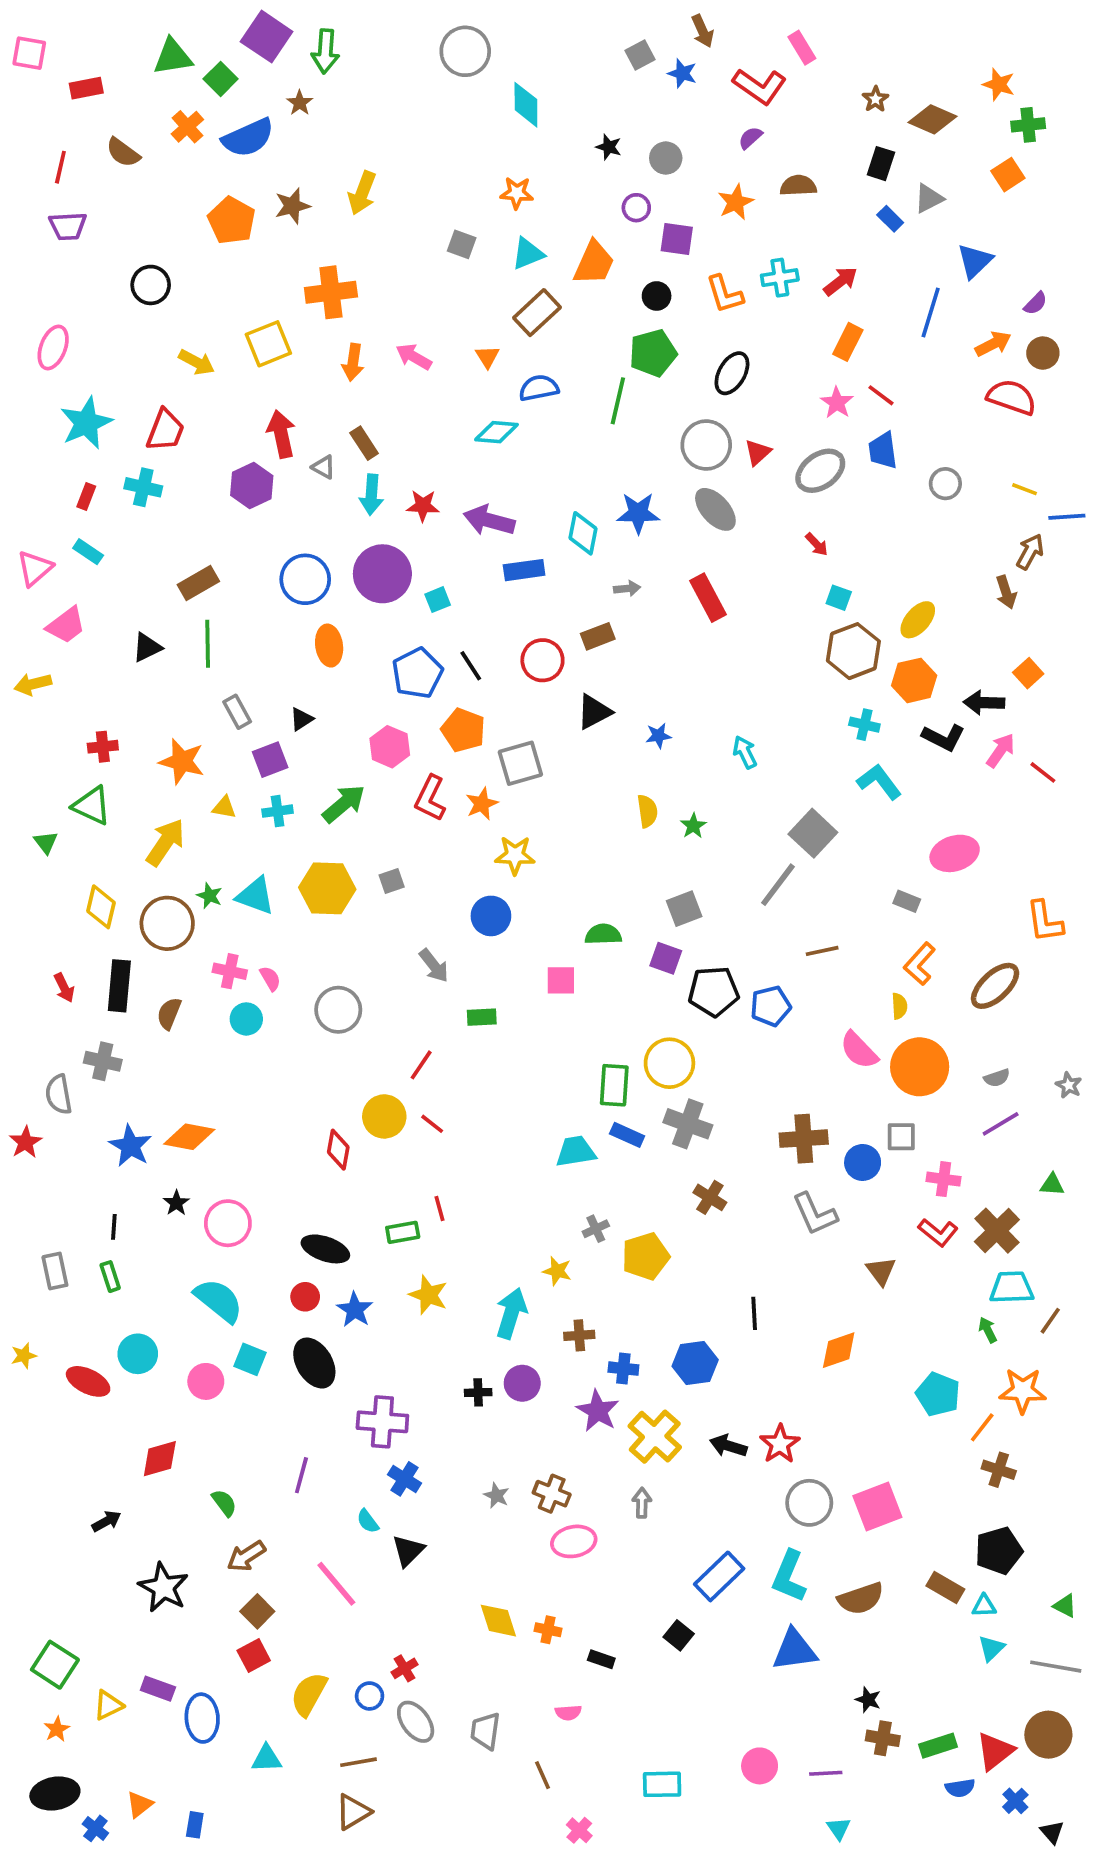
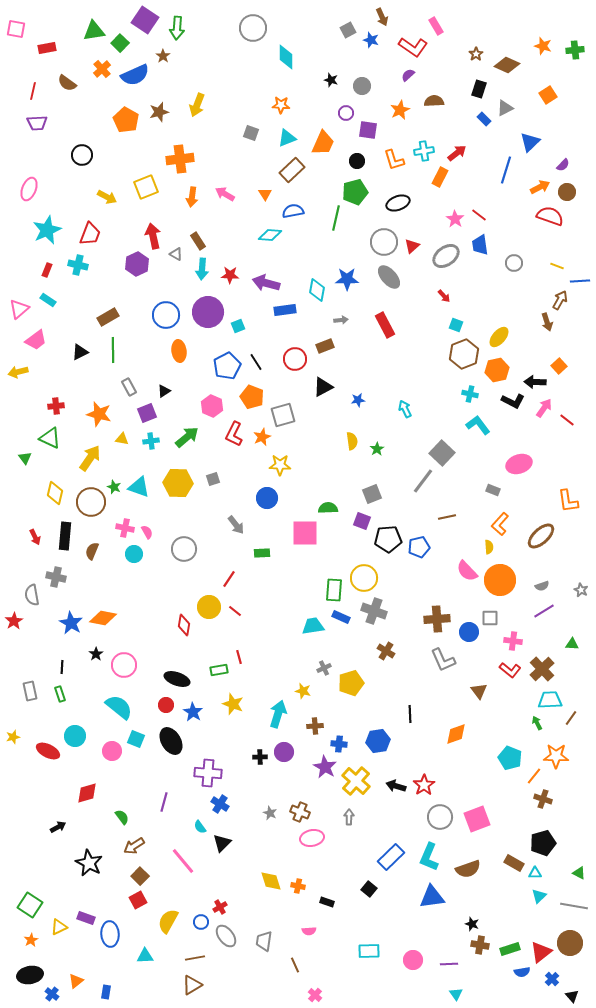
green cross: (1028, 125) -> (575, 50), moved
orange rectangle: (848, 342) -> (440, 177), moved
black ellipse: (732, 373) -> (398, 203), turned 40
pink square: (561, 980) -> (305, 533), size x1.6
cyan rectangle: (662, 1784) -> (369, 951), moved

